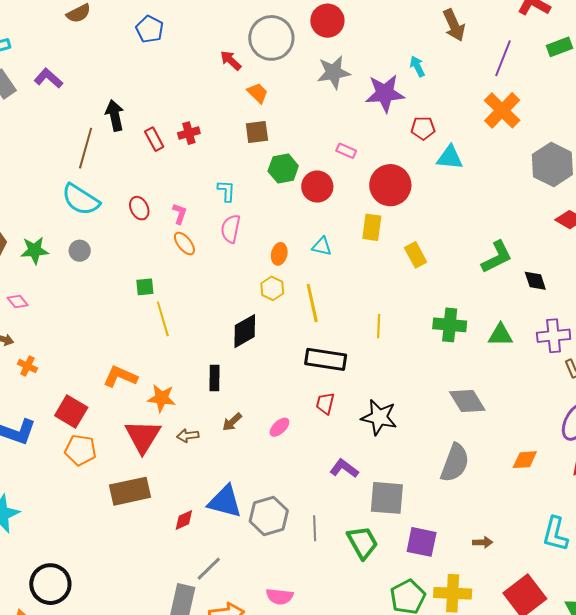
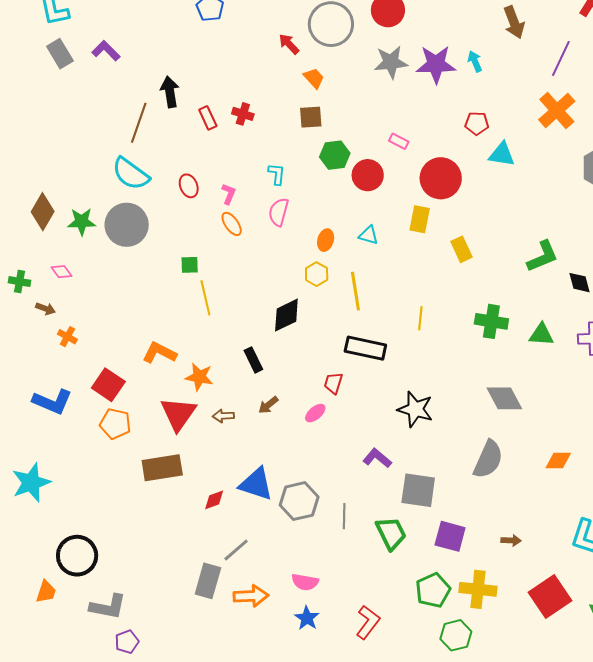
purple star: (385, 93) -> (436, 64), moved
red cross: (189, 133) -> (243, 114), turned 30
gray circle: (80, 251) -> (127, 225), size x2.0
black rectangle: (214, 378) -> (253, 360), turned -30
red trapezoid: (325, 403) -> (333, 383), moved

